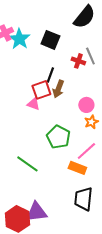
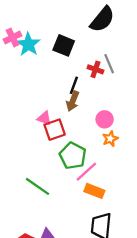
black line: (50, 75) -> (74, 85), moved
red square: (41, 90) -> (55, 130), moved
pink line: (86, 151) -> (86, 172), moved

